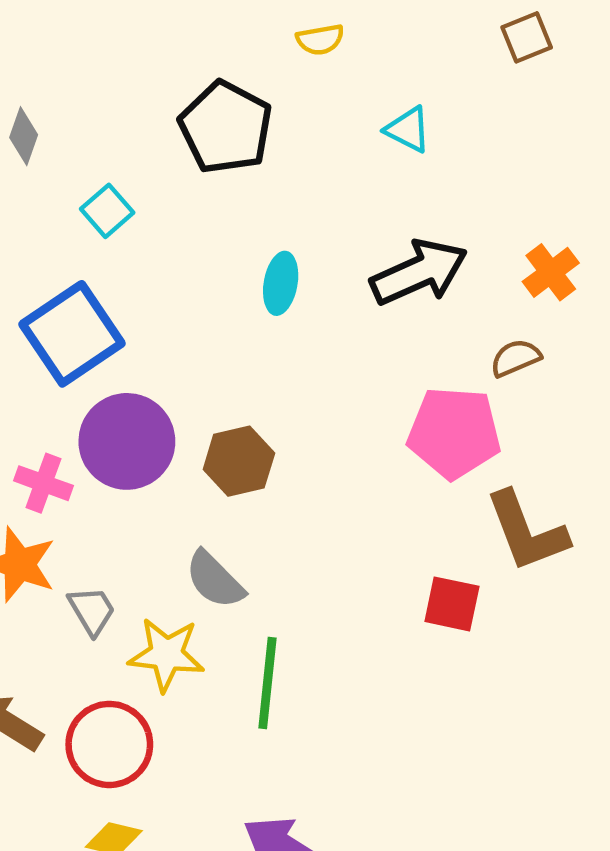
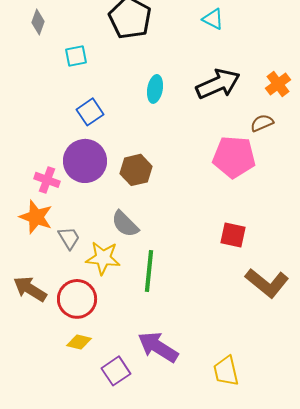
cyan square: (107, 211) -> (76, 56), turned 30
blue square: (72, 334) -> (90, 112), moved, size x0.6
brown L-shape: (527, 531) -> (267, 283), moved, turned -30

